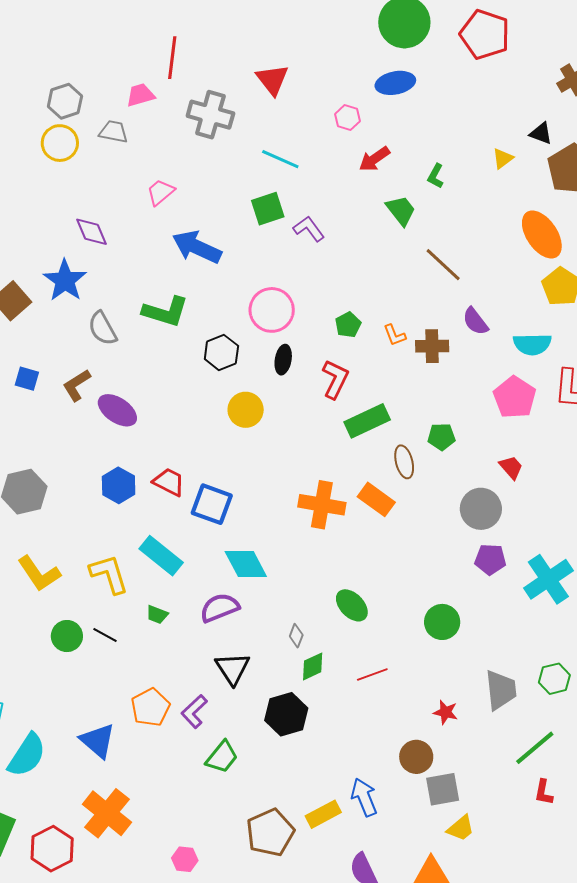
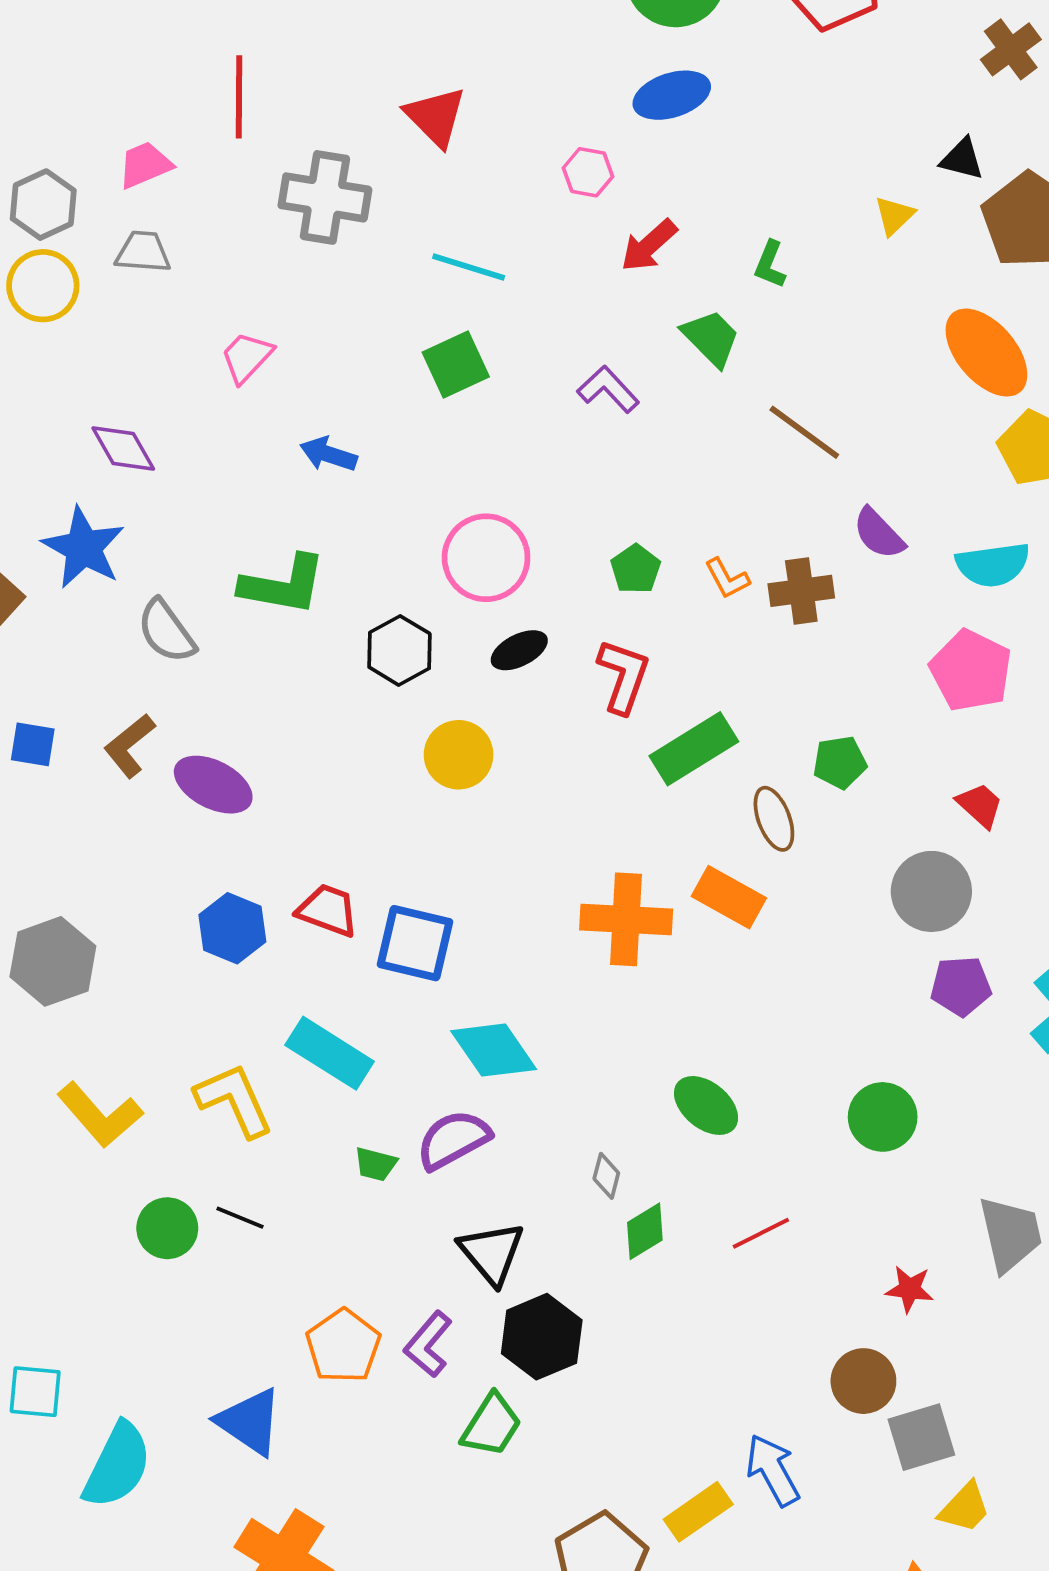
pink trapezoid: (140, 95) -> (145, 165), moved
purple L-shape: (309, 229) -> (608, 389), moved
blue arrow: (197, 247) -> (328, 454), size x0.6
black ellipse: (283, 360) -> (519, 650), turned 60
green trapezoid: (157, 615) -> (376, 1164), moved
black hexagon: (286, 714) -> (542, 1337), moved

